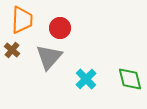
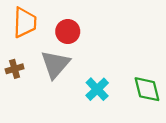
brown cross: (12, 50) -> (15, 69), moved, turned 35

